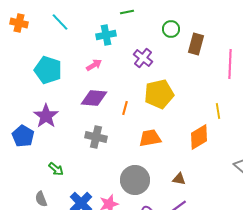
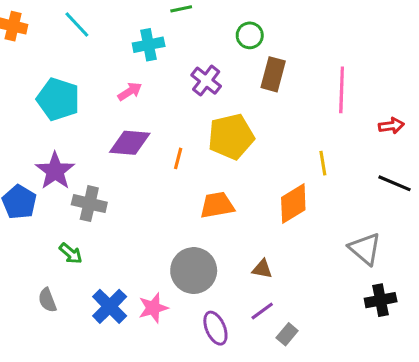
brown rectangle: (196, 44) -> (273, 74), moved
gray cross: (96, 137) -> (89, 204), moved

